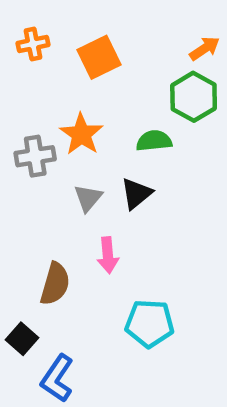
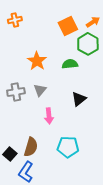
orange square: (99, 57) -> (68, 26), moved
gray cross: (35, 156) -> (16, 92), moved
black triangle: (136, 194) -> (79, 99), moved
brown semicircle: (55, 284) -> (31, 147), moved

